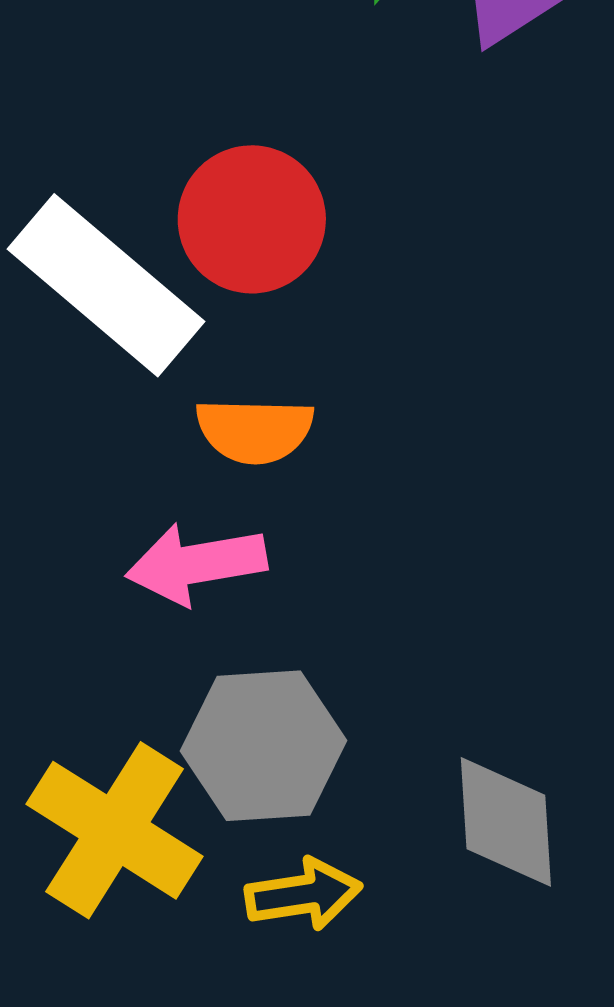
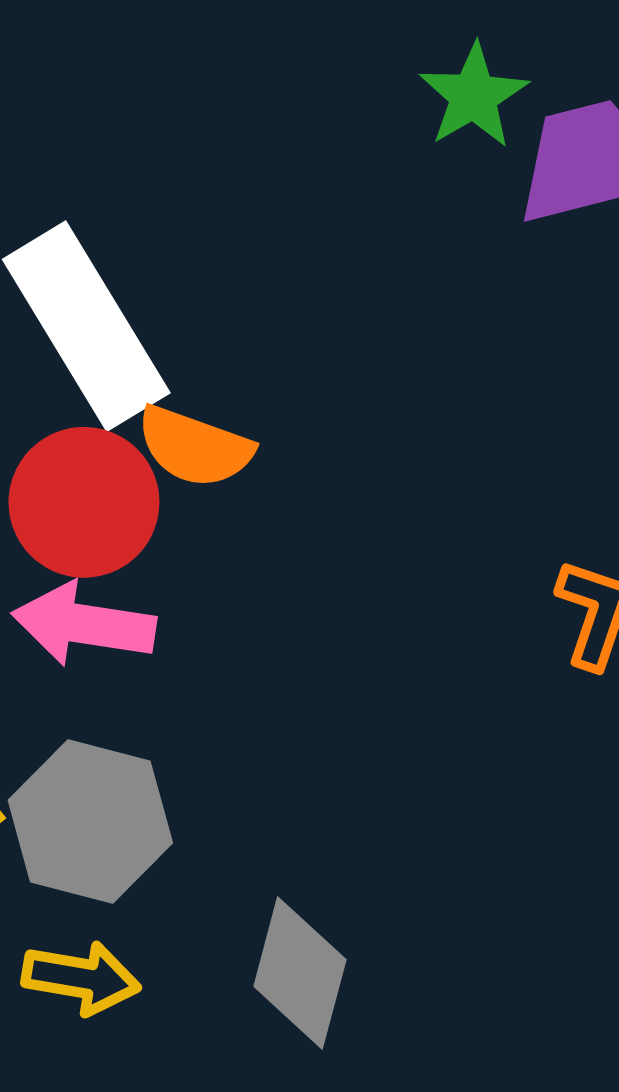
red circle: (252, 219) -> (84, 502), moved
orange semicircle: (255, 430) -> (195, 447), moved

